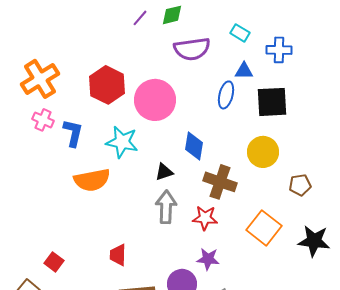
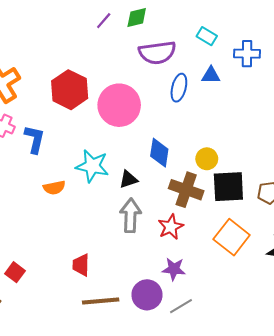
blue ellipse: (226, 95) -> (179, 88), moved
black square: (272, 102) -> (228, 187), moved
cyan star: (122, 142) -> (92, 166), moved
yellow circle: (263, 152) -> (207, 159), moved, size x0.7
orange semicircle: (92, 180) -> (54, 188), size x0.6
red star: (205, 218) -> (171, 227), turned -30

